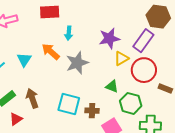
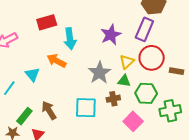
cyan arrow: (69, 33) -> (70, 39), size x1.5
yellow triangle: (121, 58) -> (127, 62), moved
gray star: (77, 63) -> (99, 73), moved
brown cross: (92, 111) -> (113, 99), moved

